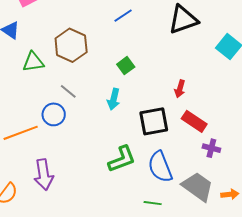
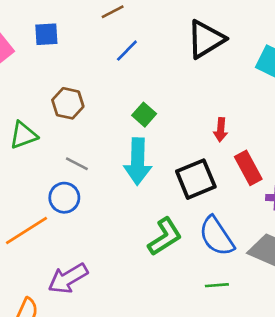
brown hexagon: (71, 45) -> (68, 103), size x0.7
cyan arrow: (114, 99) -> (138, 161), size x1.6
red rectangle: (194, 121) -> (248, 168), turned 40
purple arrow: (44, 175) -> (68, 278), turned 80

